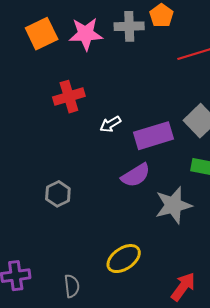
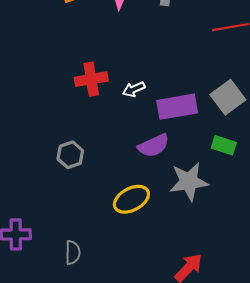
red cross: (69, 97) -> (91, 79), moved
yellow ellipse: (124, 259) -> (131, 199), moved

